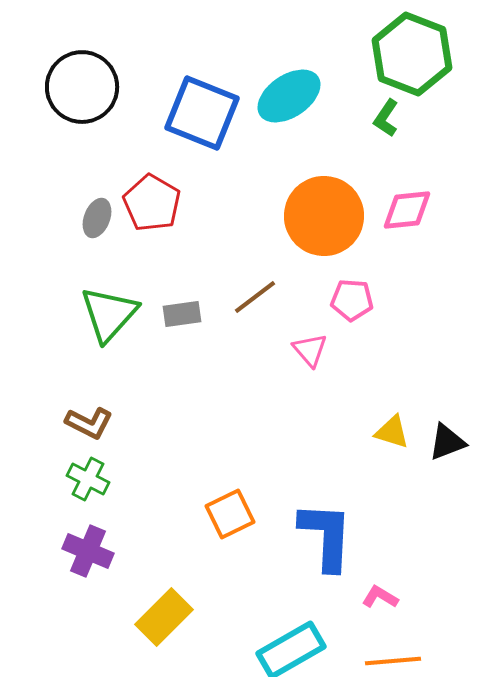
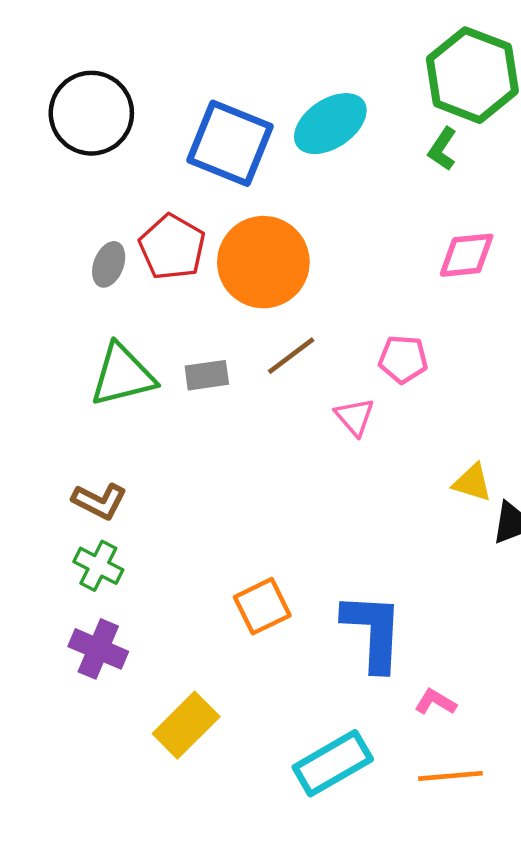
orange circle: (324, 216) -> (263, 262), moved
green triangle: (109, 314) -> (123, 375), turned 34
yellow triangle: (392, 432) -> (472, 483), moved

